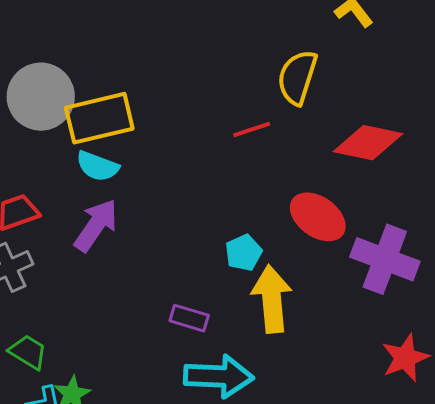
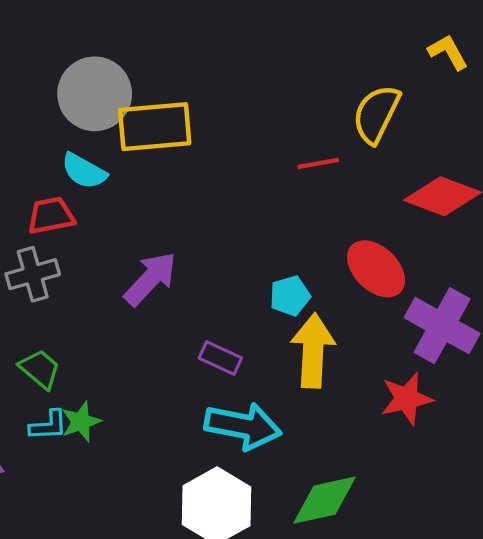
cyan semicircle: (97, 166) -> (84, 171), moved
purple arrow: (96, 225) -> (150, 279), moved
red star: (405, 358) -> (407, 399), moved

